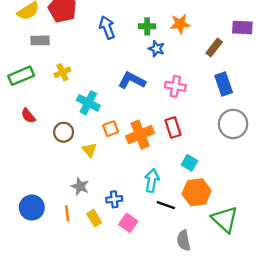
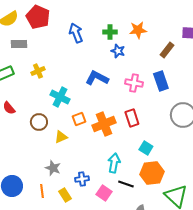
blue rectangle: (224, 84) -> (161, 81), moved
yellow triangle: (89, 150) -> (61, 137), turned 48
pink square: (128, 223) -> (104, 193), moved

